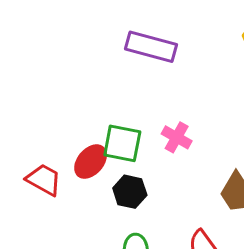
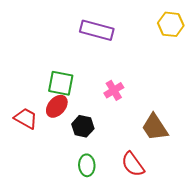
pink cross: (177, 137) -> (114, 90), turned 30
green square: (122, 143) -> (61, 83), moved

